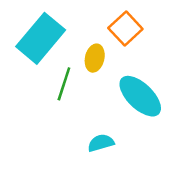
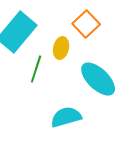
cyan semicircle: (101, 143) -> (66, 117), size x1.4

